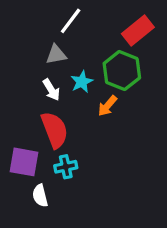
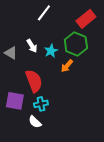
gray triangle: (56, 55) -> (11, 53), moved, turned 40
white arrow: (51, 90) -> (32, 46), moved
white semicircle: (40, 196) -> (35, 122), moved, turned -32

